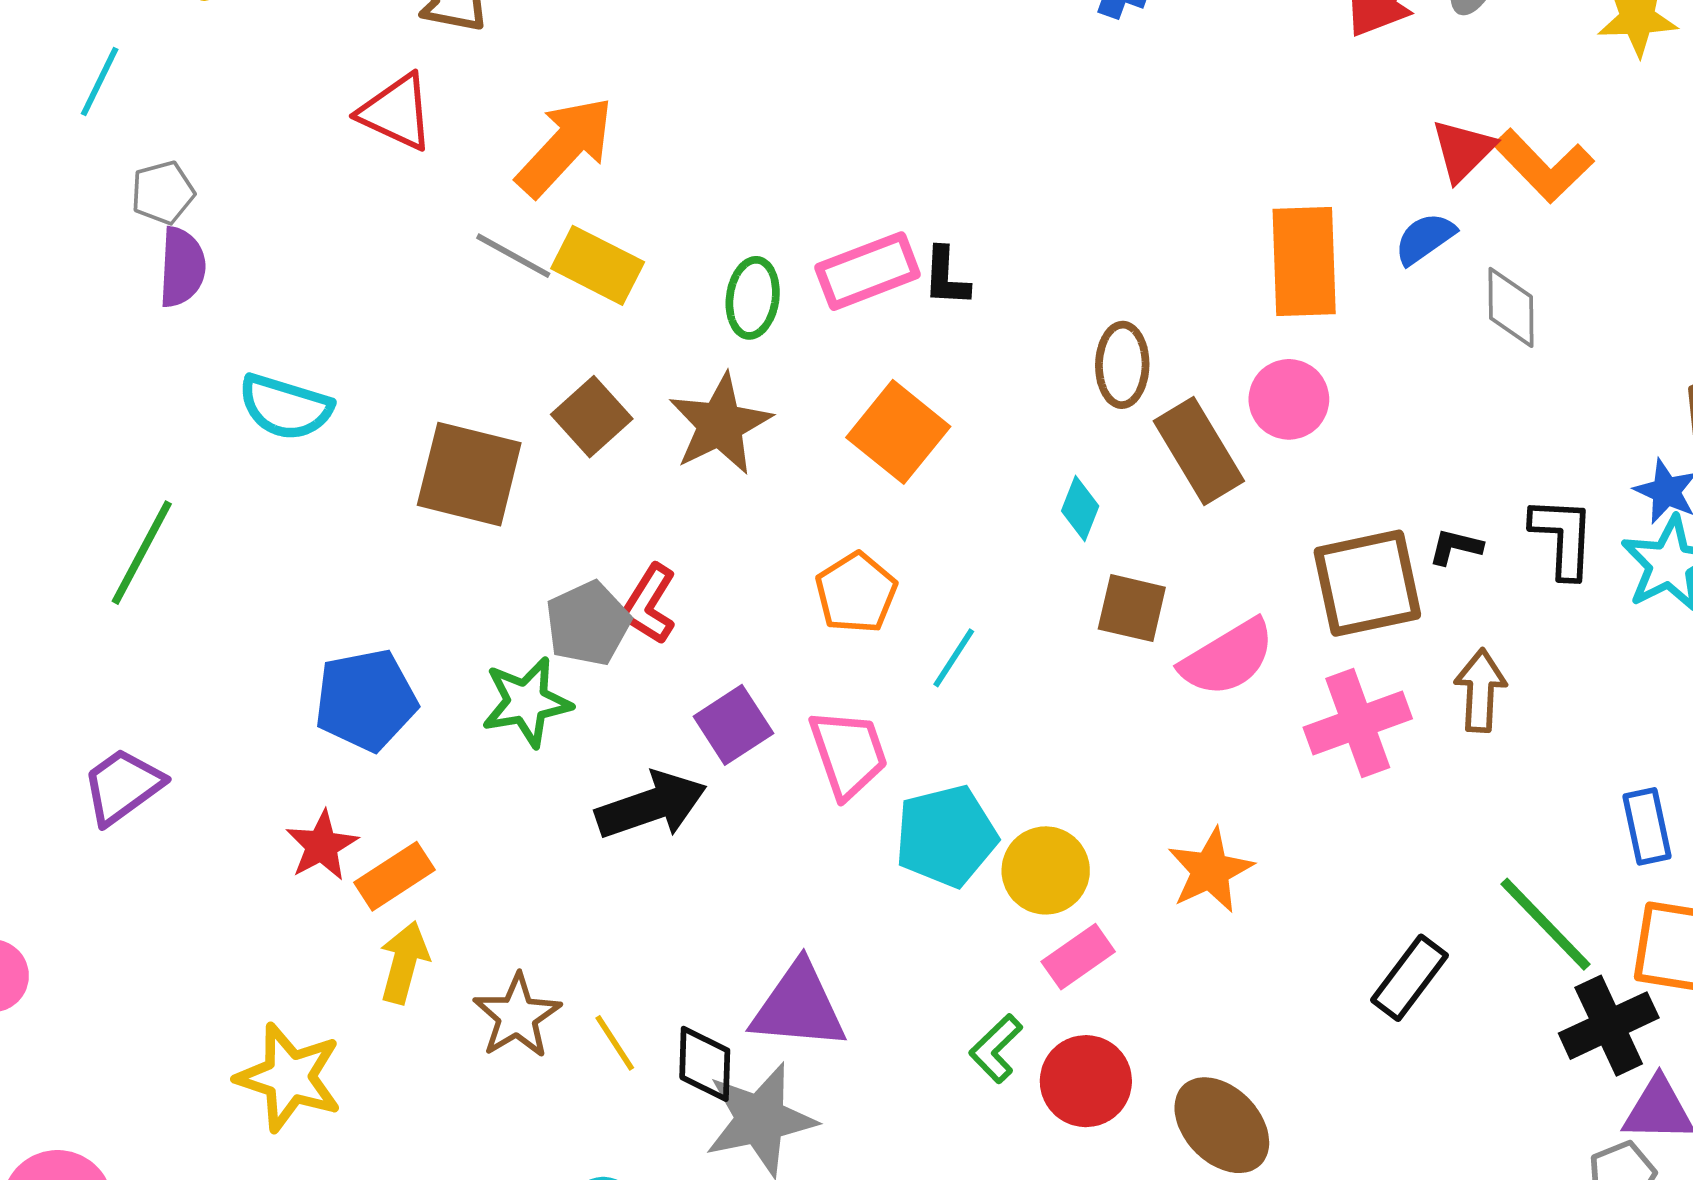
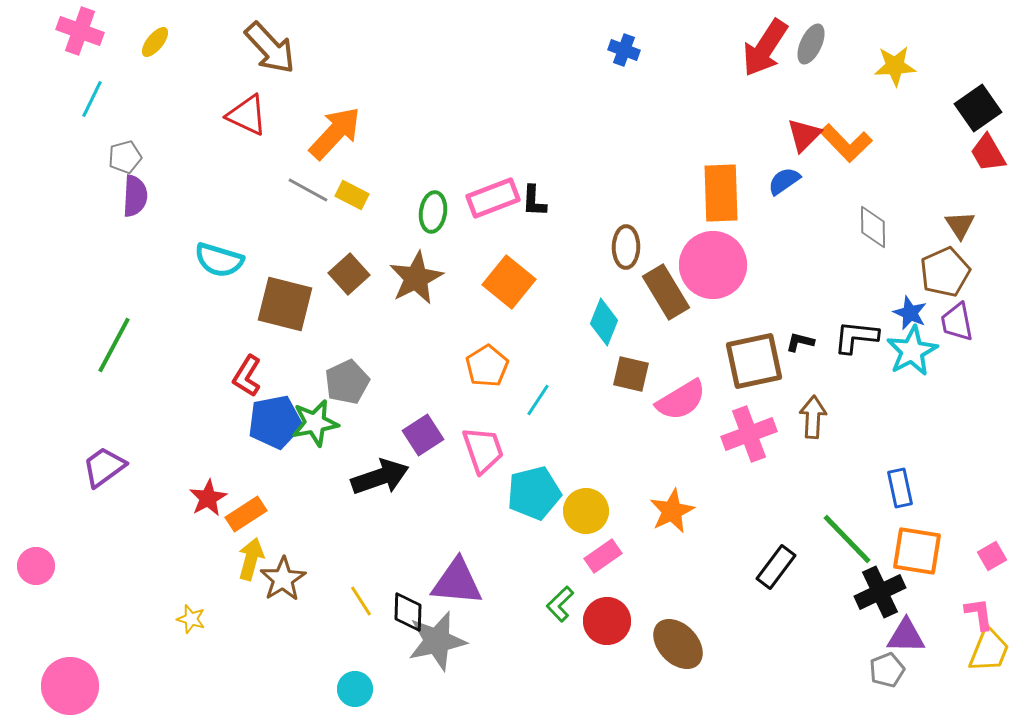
yellow rectangle: (598, 265) -> (352, 195), size x0.7
gray diamond: (1511, 307) -> (873, 227), moved
pink circle: (1289, 399) -> (713, 265), size x1.6
cyan semicircle: (285, 407) -> (219, 260), moved
cyan diamond: (1080, 509) -> (604, 322), size x1.4
black L-shape: (1563, 537) -> (856, 337), turned -87
red L-shape: (649, 604) -> (247, 376), moved
blue pentagon: (366, 700) -> (275, 422), moved
brown star: (517, 1016) -> (283, 579), moved
yellow star: (289, 1077) -> (191, 619), size x0.5

